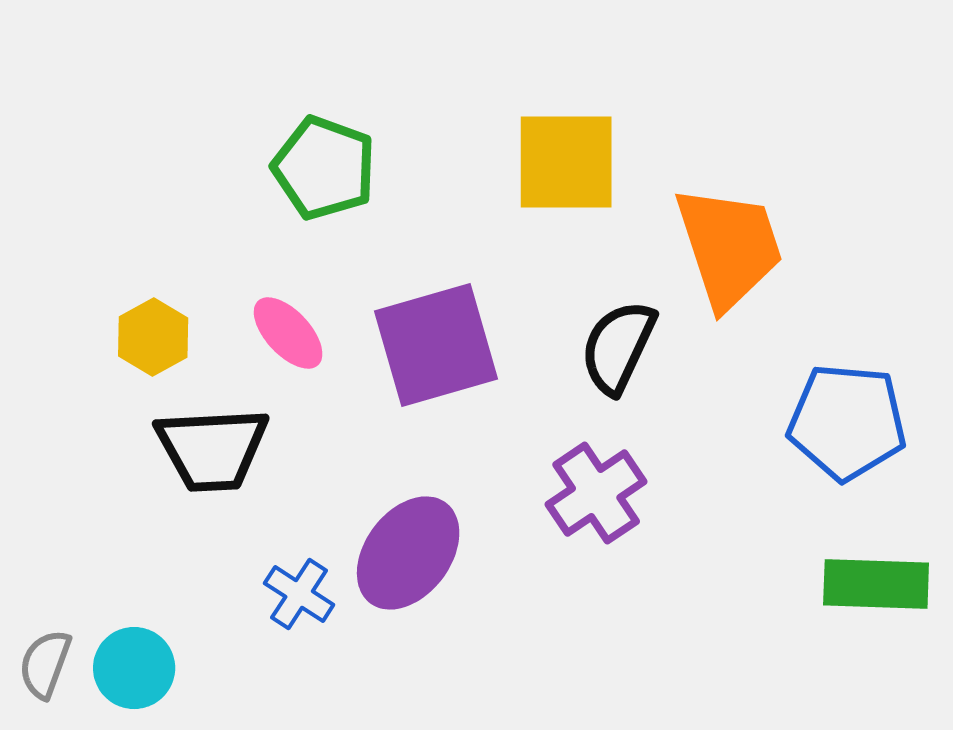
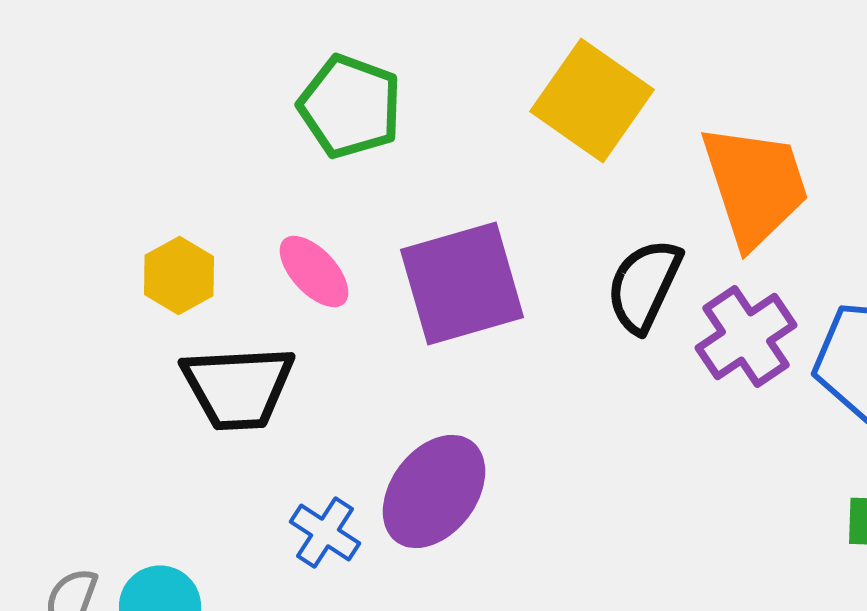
yellow square: (566, 162) -> (592, 100), turned 35
purple cross: (596, 493) -> (746, 336), moved

